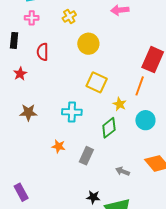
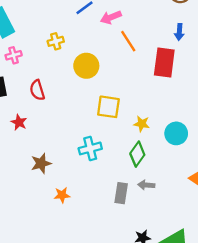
yellow cross: (69, 16) -> (56, 41), turned 32
orange line: (140, 86) -> (128, 41), moved, turned -36
orange star: (59, 146) -> (62, 195), moved
gray arrow: (122, 171) -> (146, 185), moved

